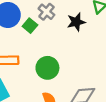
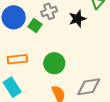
gray cross: (46, 12) -> (49, 11), turned 35

